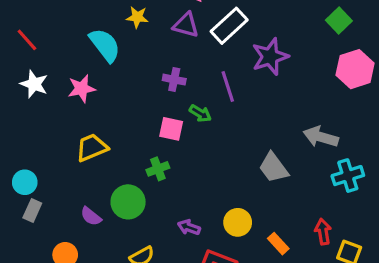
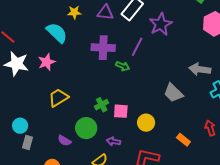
purple cross: (174, 80) -> (103, 48), size x1.6
white star: (34, 84) -> (17, 64), size x1.4
purple line: (228, 86) -> (137, 47), turned 54
pink square: (171, 129) -> (121, 111), moved
yellow circle: (238, 222) -> (146, 123), moved
purple arrow: (189, 227) -> (113, 141), moved

